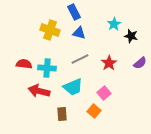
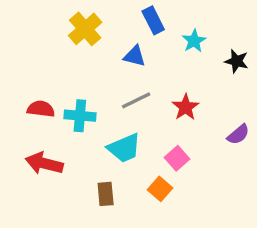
blue rectangle: (74, 12) -> (153, 20), moved
yellow cross: (50, 30) -> (85, 29), moved, turned 30
black star: (131, 36) -> (237, 61), moved
purple semicircle: (140, 63) -> (238, 134), moved
red arrow: (39, 91) -> (44, 163), moved

